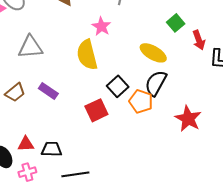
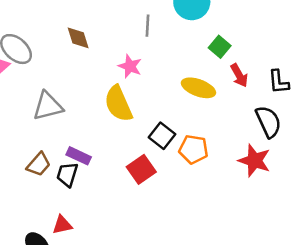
red arrow: (199, 40) -> (239, 75), moved
black semicircle: (156, 83) -> (268, 122), moved, turned 136
black trapezoid: (52, 149) -> (67, 175), moved, turned -65

